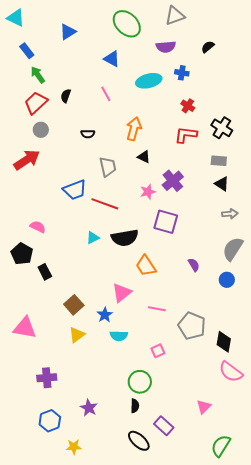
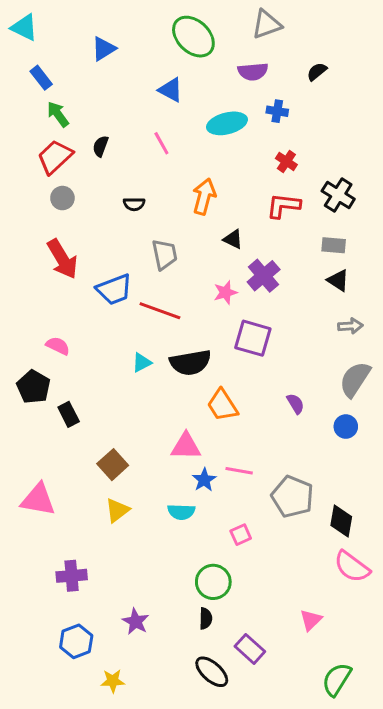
black triangle: (144, 157) -> (233, 239), moved
red arrow: (27, 160) -> (62, 259), moved, turned 92
pink triangle: (122, 293) -> (186, 446), turned 40
blue star: (105, 315) -> (204, 480), moved

